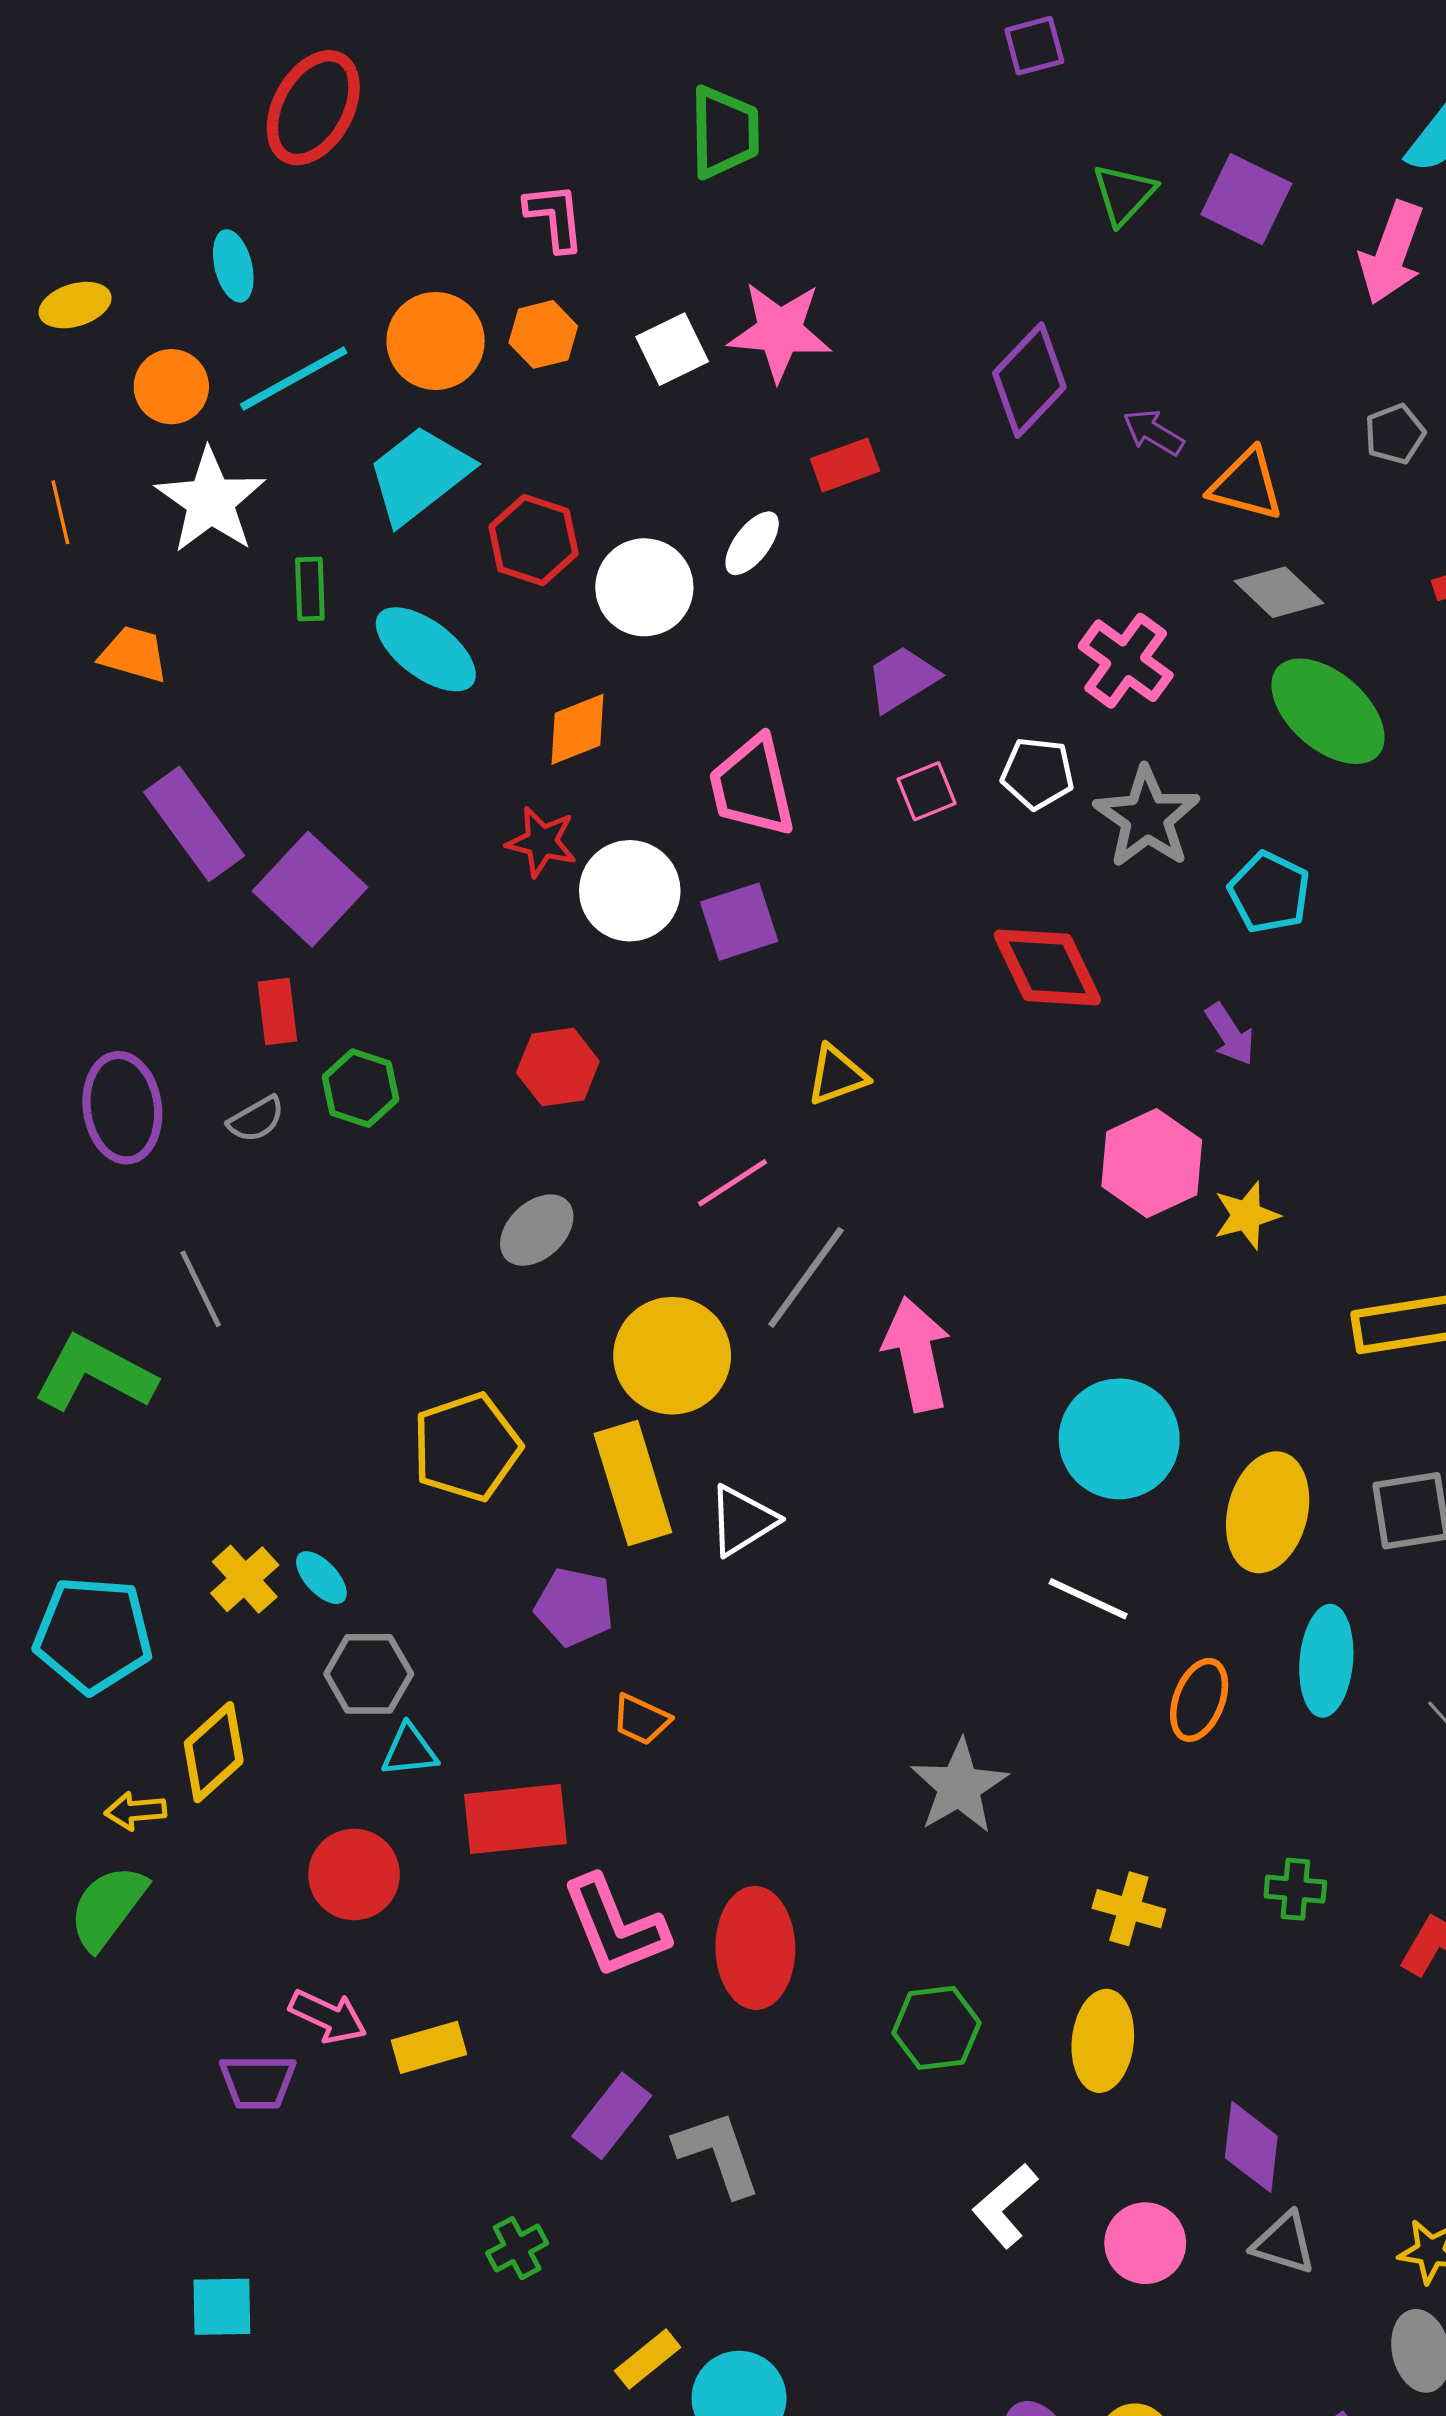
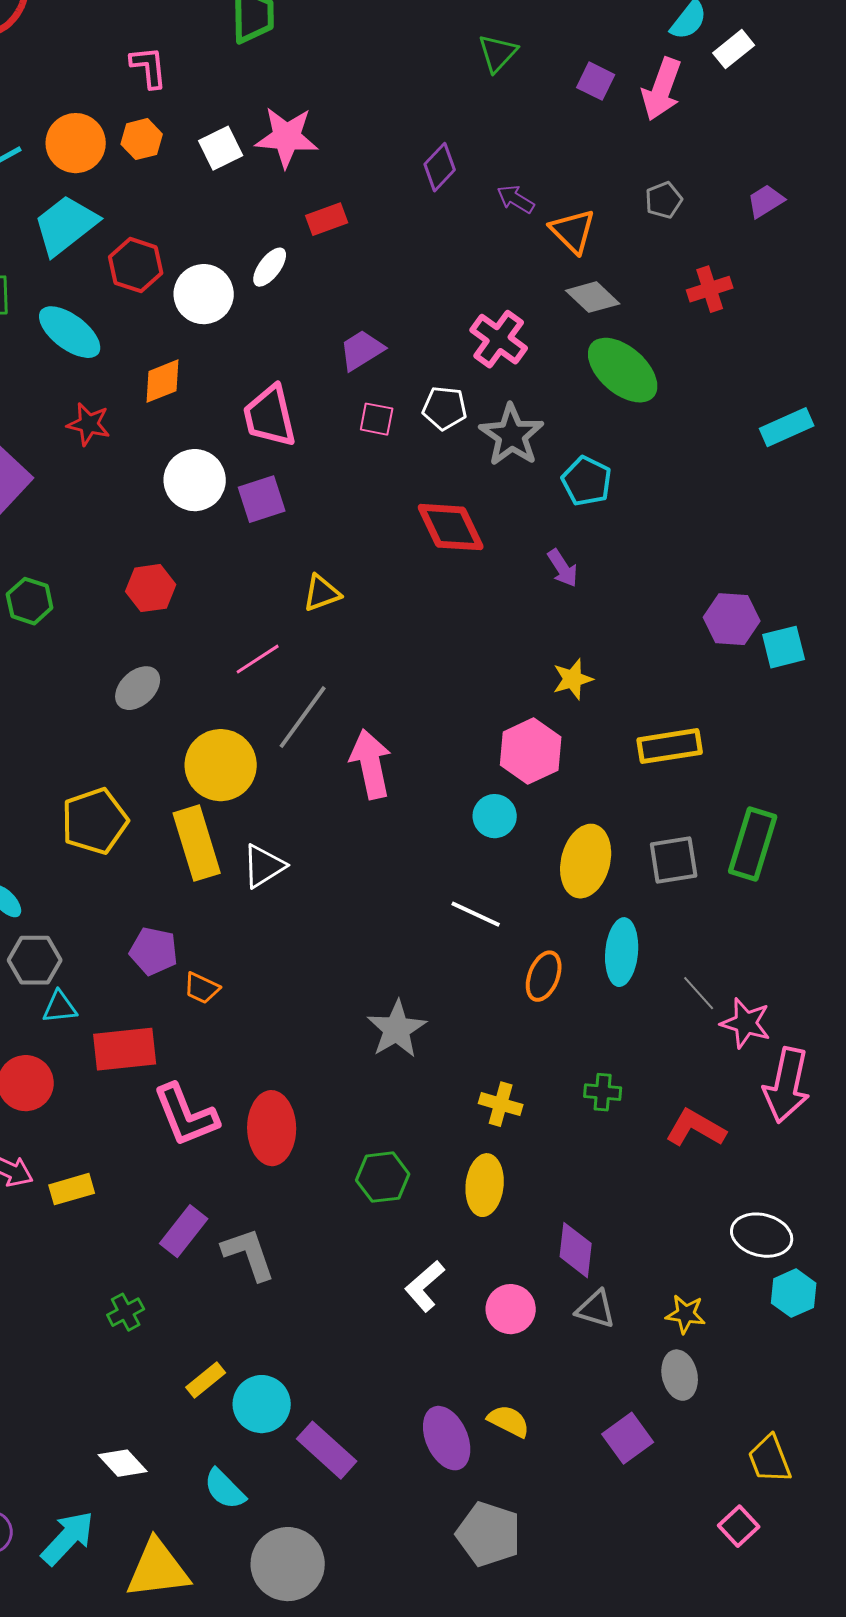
purple square: (1246, 199) -> (596, 81), moved, size x0.7
purple diamond: (1029, 380) -> (440, 167), size x0.7
orange triangle: (1246, 485) -> (573, 231), turned 30
pink square: (927, 791) -> (377, 419), turned 33
red star: (542, 842) -> (89, 424), moved
pink hexagon: (1152, 1163) -> (531, 751), moved
cyan circle: (1119, 1439) -> (495, 816), size x0.6
purple pentagon: (574, 1607) -> (154, 951), moved

